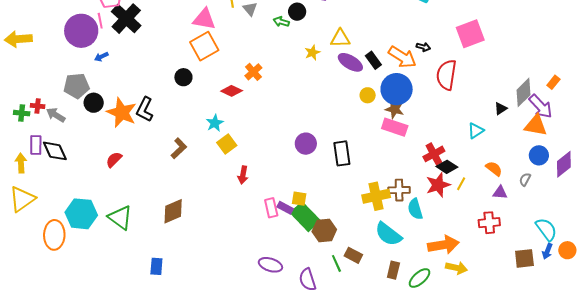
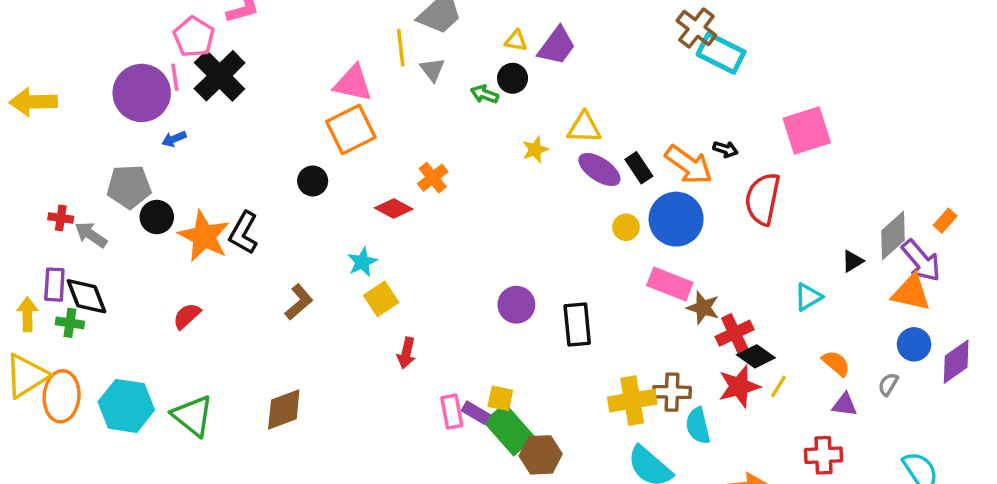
brown star: (395, 109) -> (703, 308), moved
green cross: (22, 113) -> (70, 323), moved
orange ellipse: (54, 235) -> (62, 396), moved

